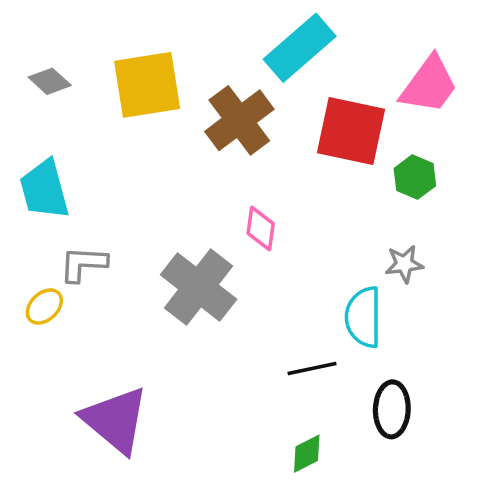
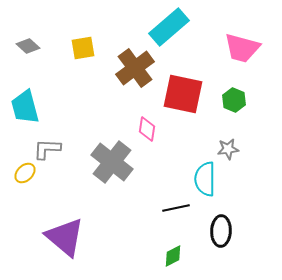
yellow square: (147, 85) -> (83, 48), size x0.6
pink trapezoid: (429, 85) -> (242, 48), turned 69
red square: (351, 131) -> (183, 94), moved

